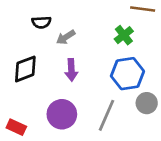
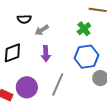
purple circle: (62, 114) -> (27, 87), moved
gray line: (107, 115) -> (58, 84), moved

